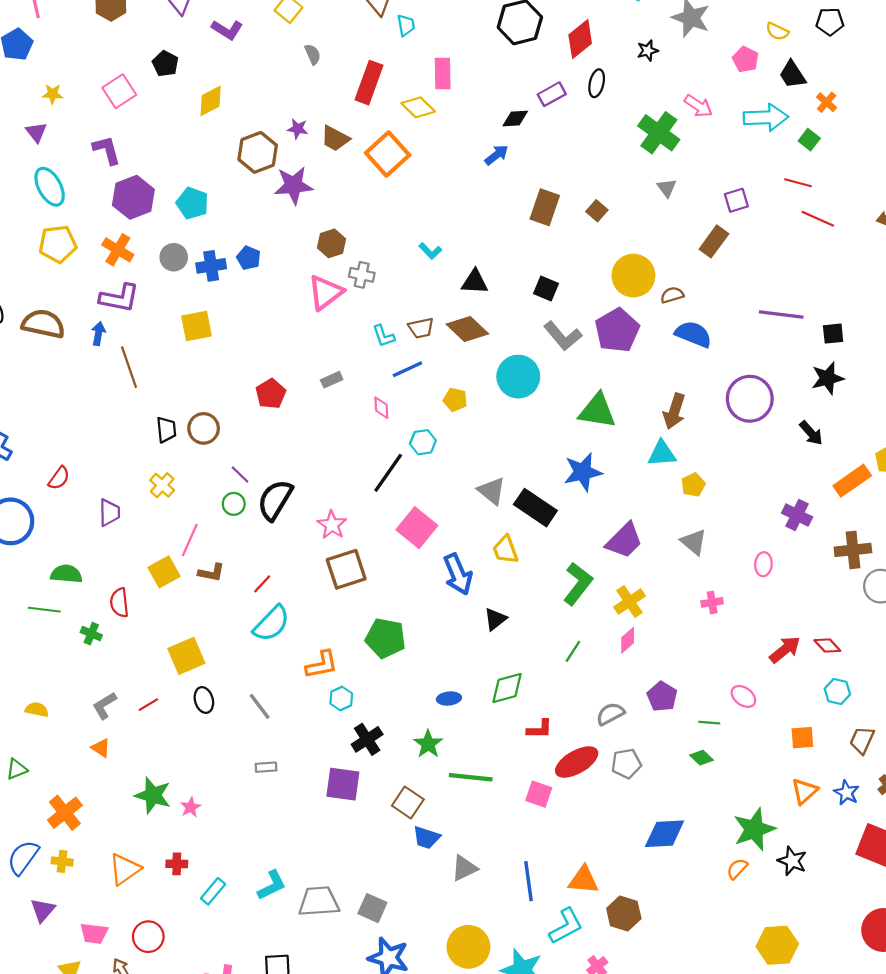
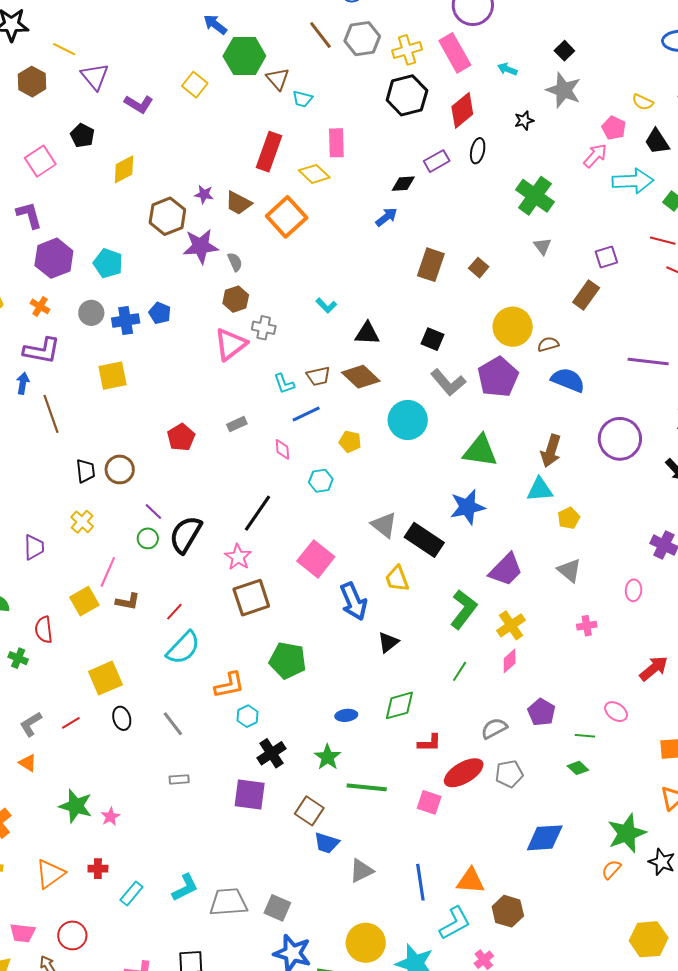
cyan trapezoid: (406, 25) -> (302, 99), turned 115
gray semicircle: (313, 54) -> (235, 262), moved
pink arrow: (698, 106) -> (595, 156), moved, turned -80
orange cross: (118, 250) -> (40, 306), size x0.7
black line: (388, 473) -> (257, 513), moved

